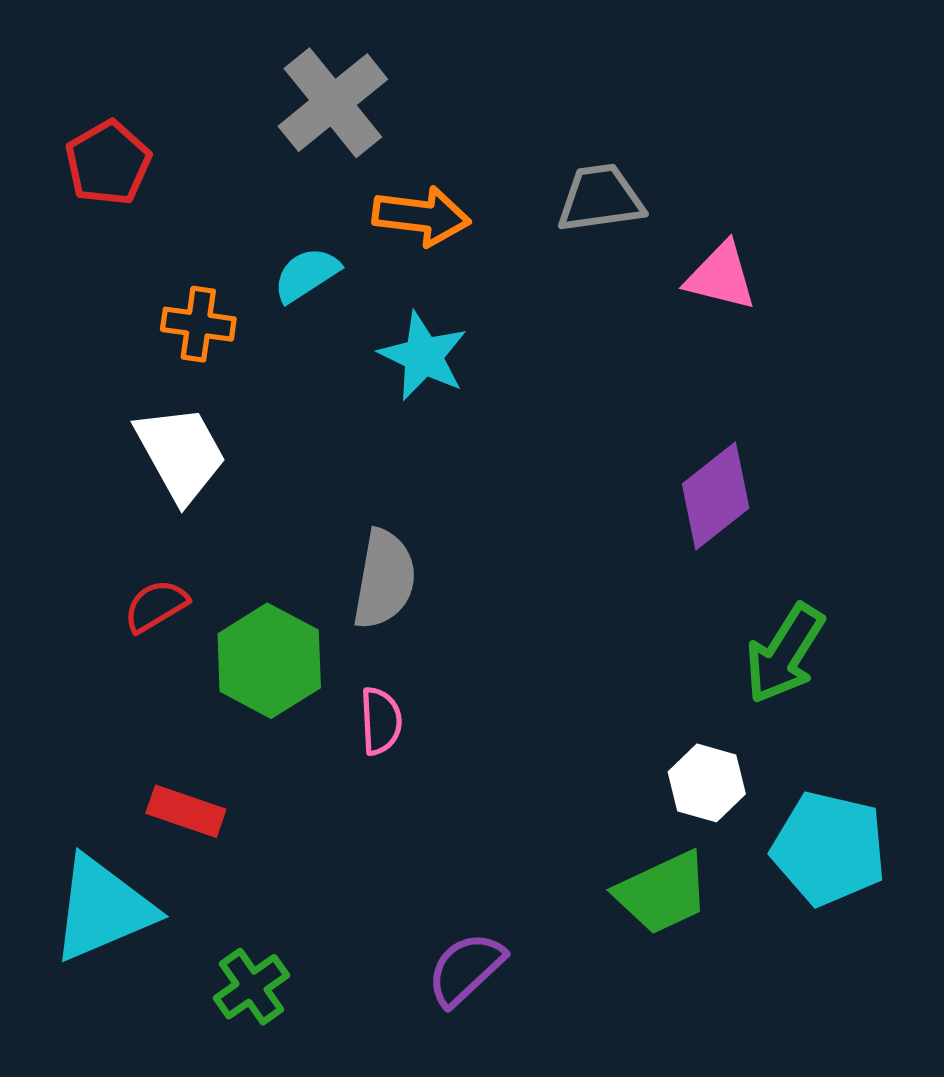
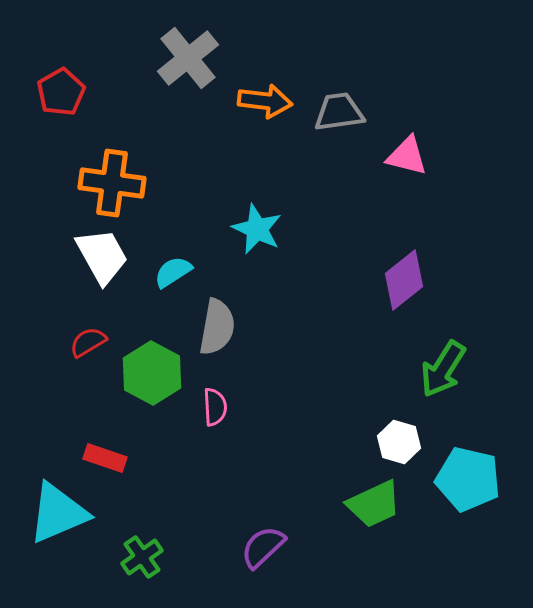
orange arrow: (422, 216) -> (265, 101), moved
cyan semicircle: (306, 275) -> (173, 272), moved
orange cross: (198, 324) -> (112, 183), size x1.6
cyan star: (423, 356) -> (257, 229), moved

